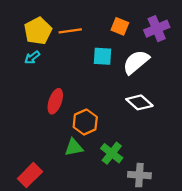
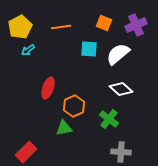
yellow pentagon: (38, 31) -> (20, 27), moved
green cross: (112, 153) -> (109, 119), moved

